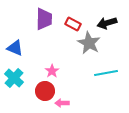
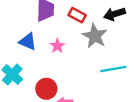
blue triangle: (15, 48) -> (28, 42), moved
pink star: (52, 71) -> (57, 46), moved

